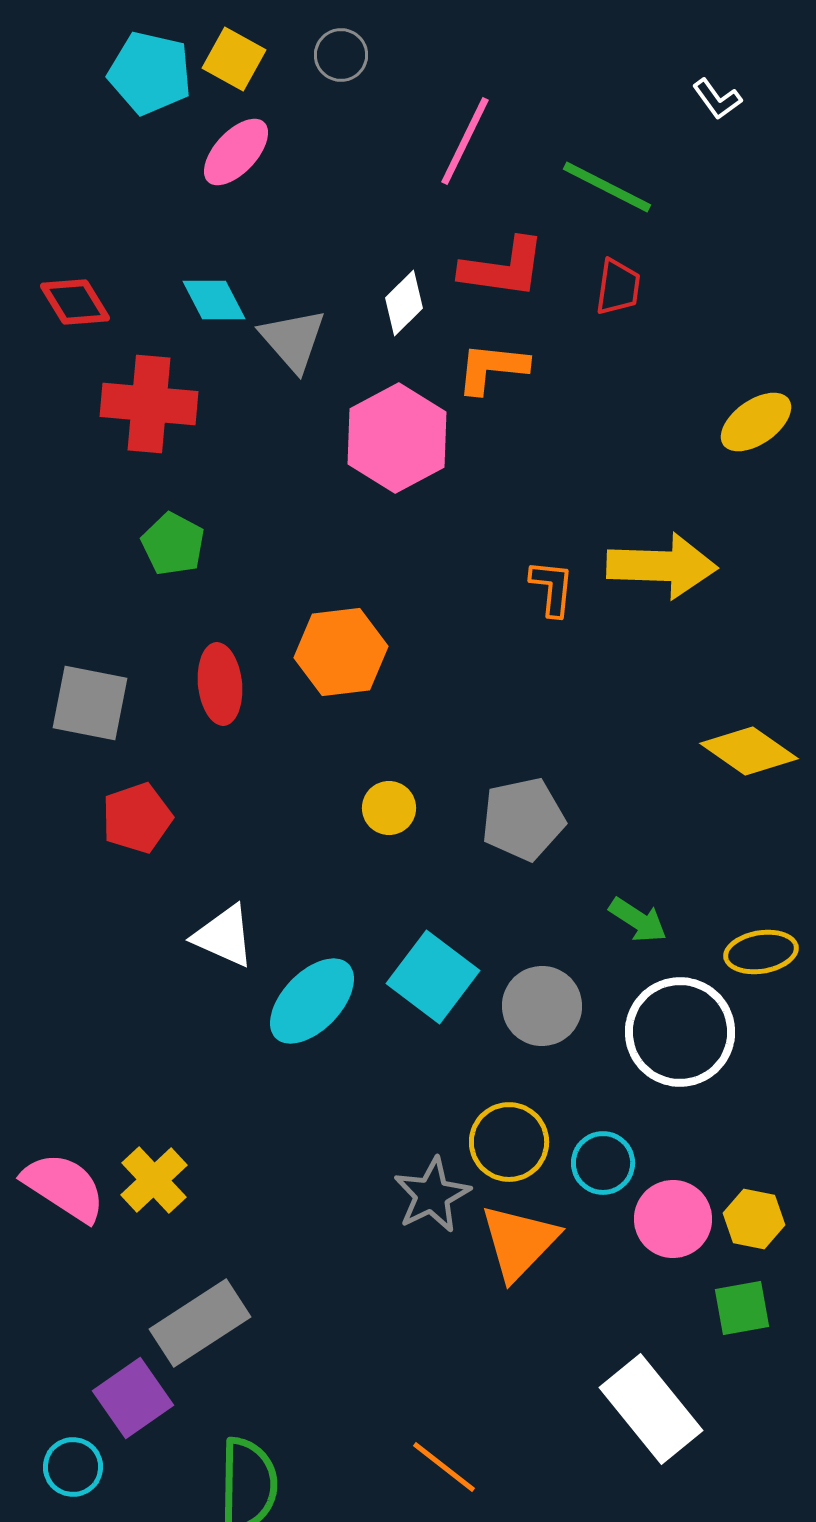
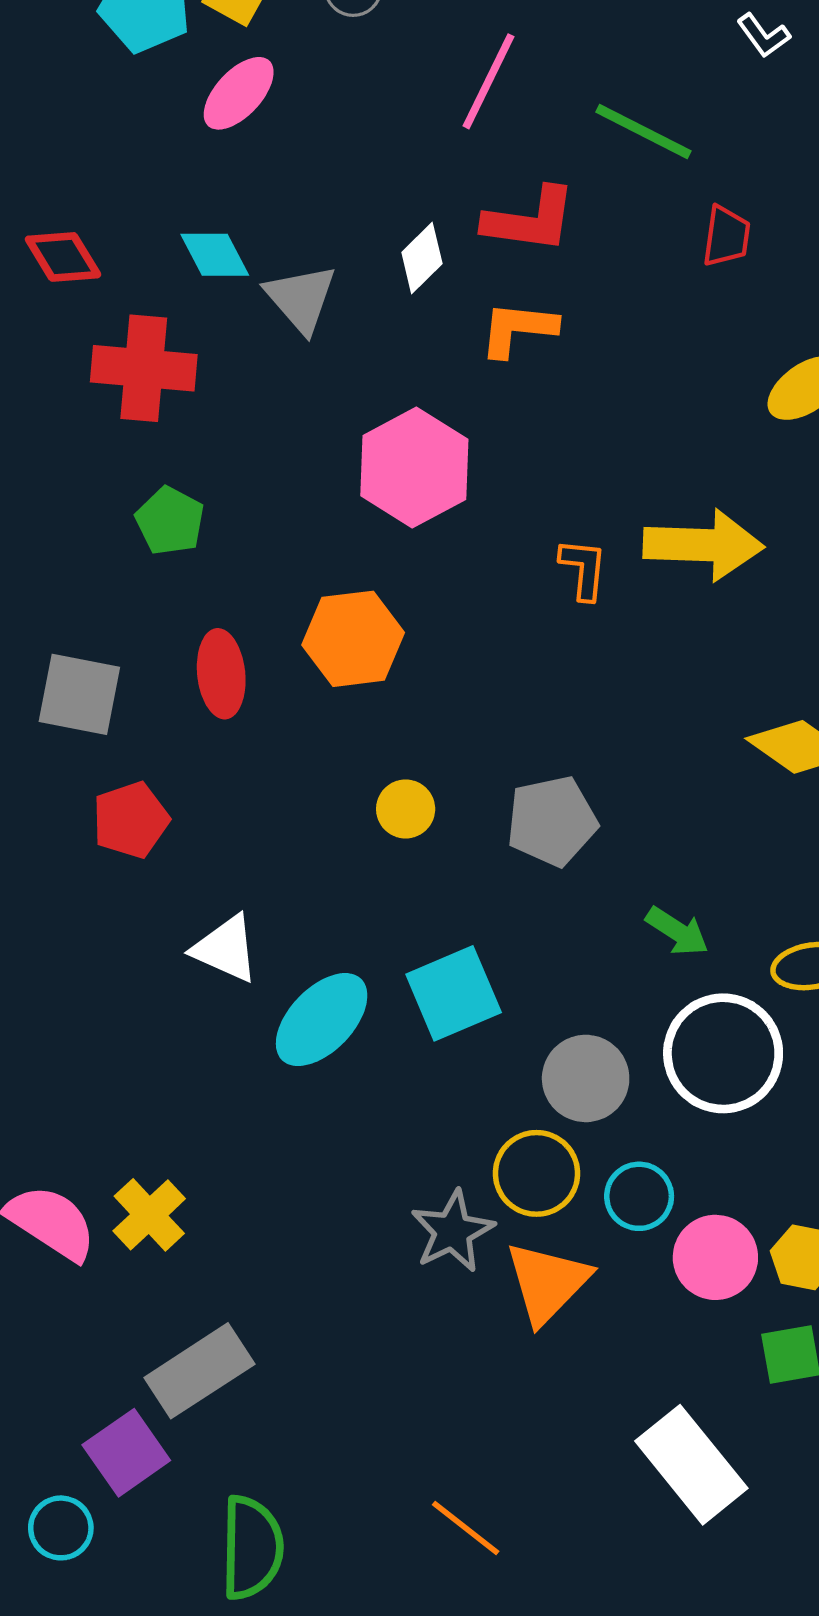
red trapezoid: (618, 287) -> (726, 236), moved
pink hexagon: (397, 438) -> (414, 468), moved
cyan square: (433, 977) -> (454, 993), turned 30
gray circle: (542, 1006) -> (586, 1078), moved

